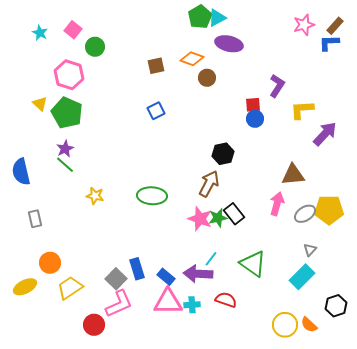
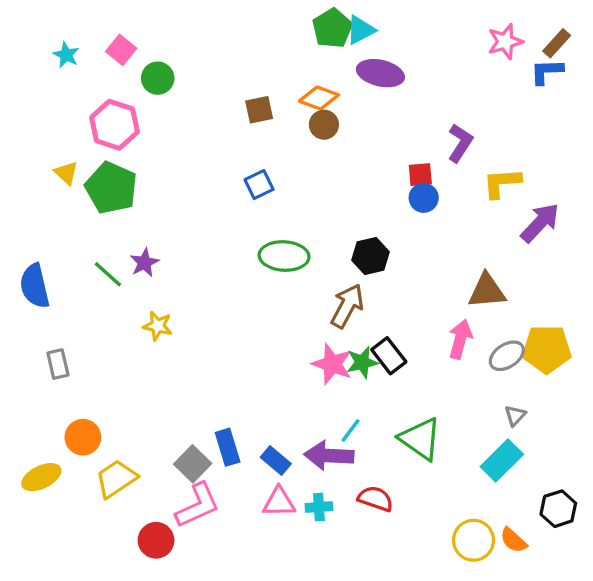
brown circle: (207, 78) -> (324, 125), moved
purple star: (65, 149) -> (144, 263), moved
green ellipse: (152, 196) -> (284, 256), moved
pink triangle: (168, 302) -> (279, 502), size x0.7

